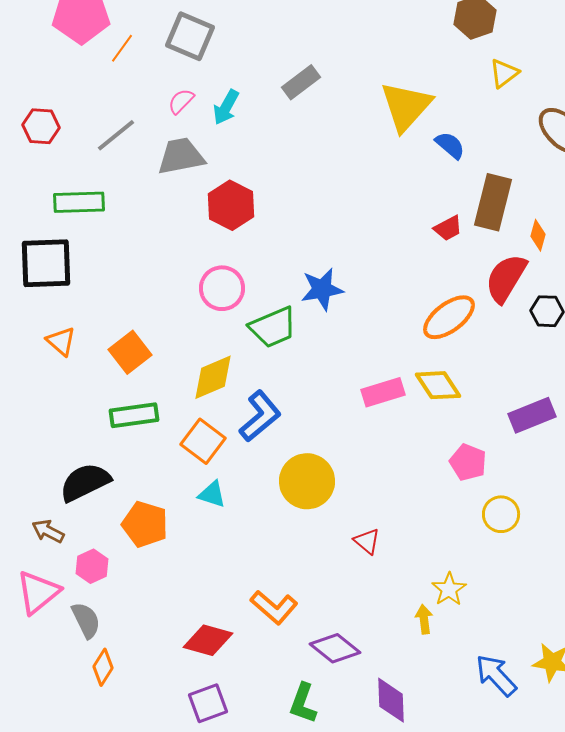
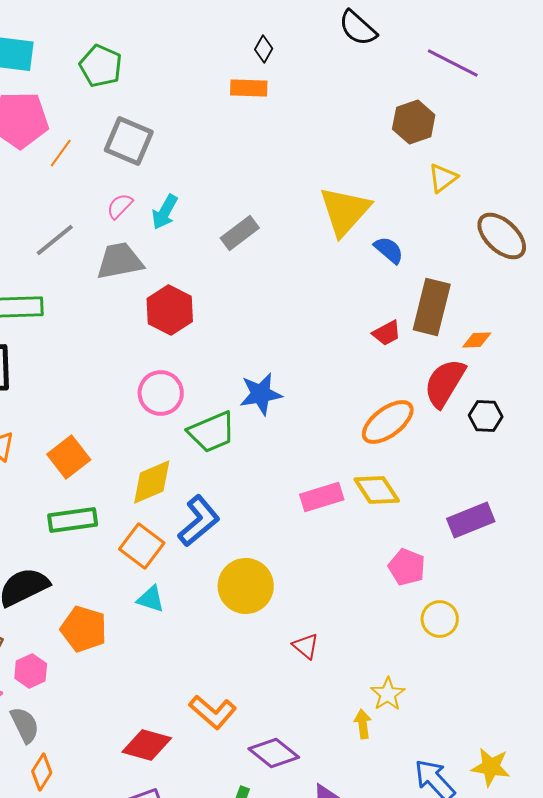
gray rectangle: (301, 82) -> (240, 233), moved
orange diamond: (538, 235) -> (477, 340), turned 72

